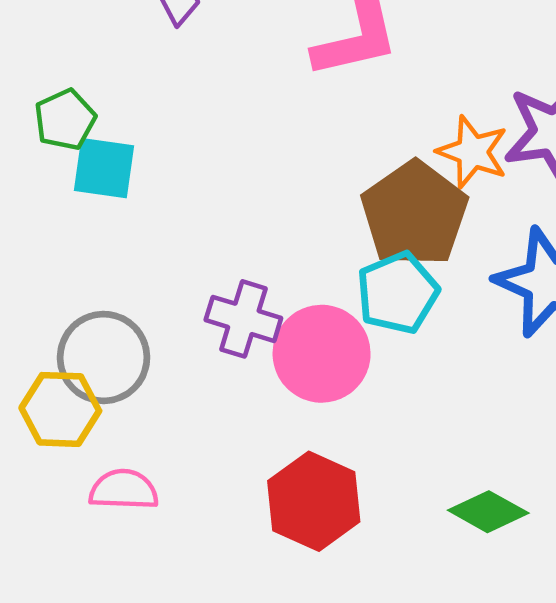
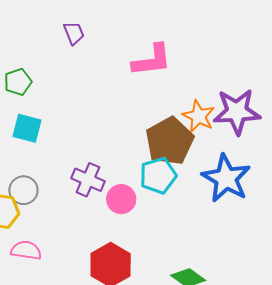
cyan square: (104, 168) -> (27, 128), moved
pink circle: (322, 354) -> (121, 199), size x0.7
gray circle: (104, 357) -> (23, 190), size x0.7

